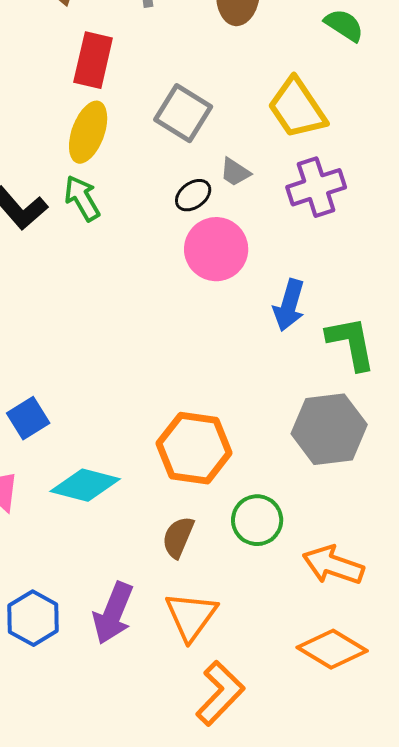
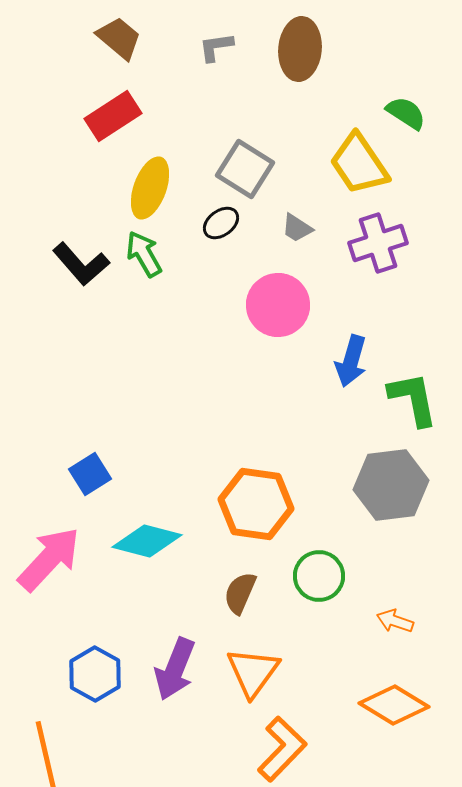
green semicircle: (344, 25) -> (406, 113), moved
red rectangle: (93, 60) -> (113, 116), moved, turned 44
black ellipse: (193, 195) -> (221, 223), moved
orange arrow: (333, 565) -> (395, 621), size x0.6

